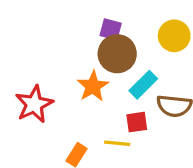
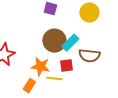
brown circle: (117, 54) -> (54, 41), moved
orange star: (93, 86) -> (40, 67), moved, turned -30

